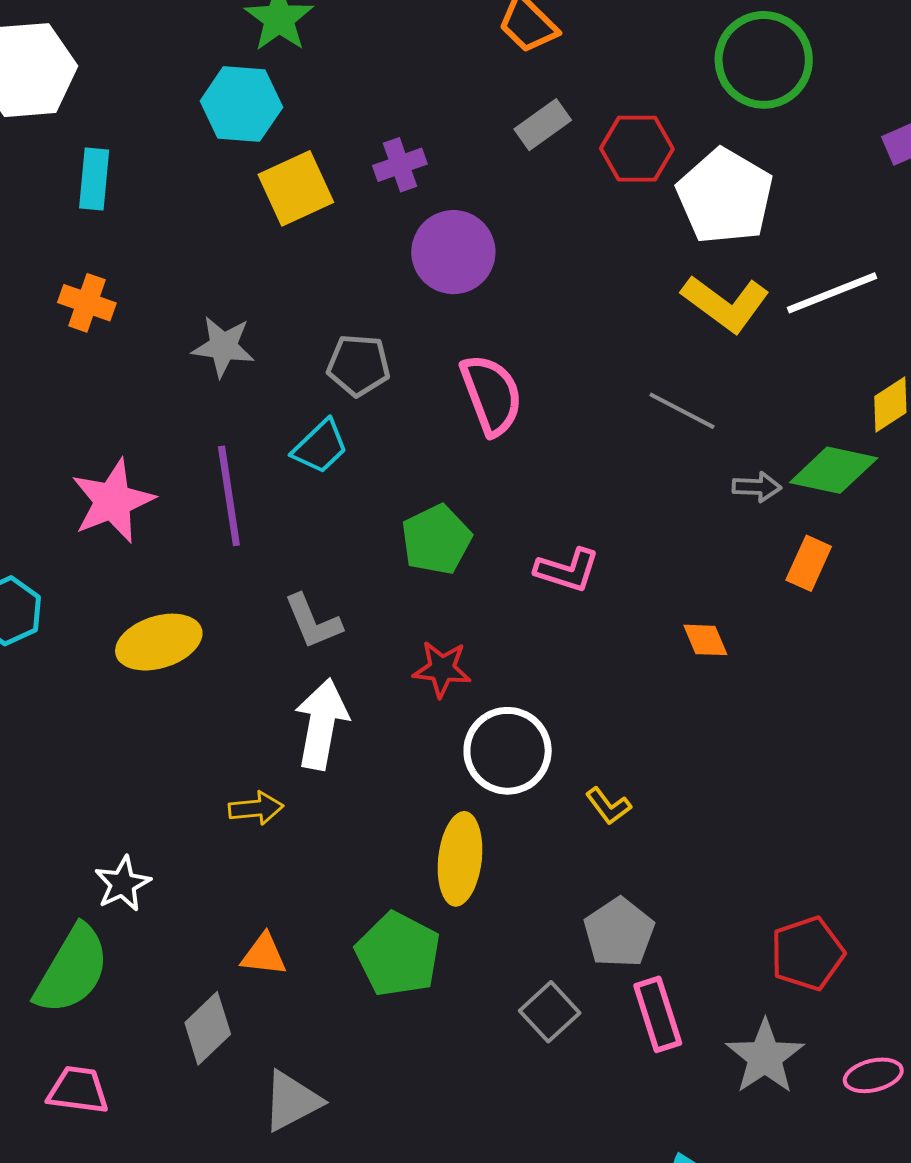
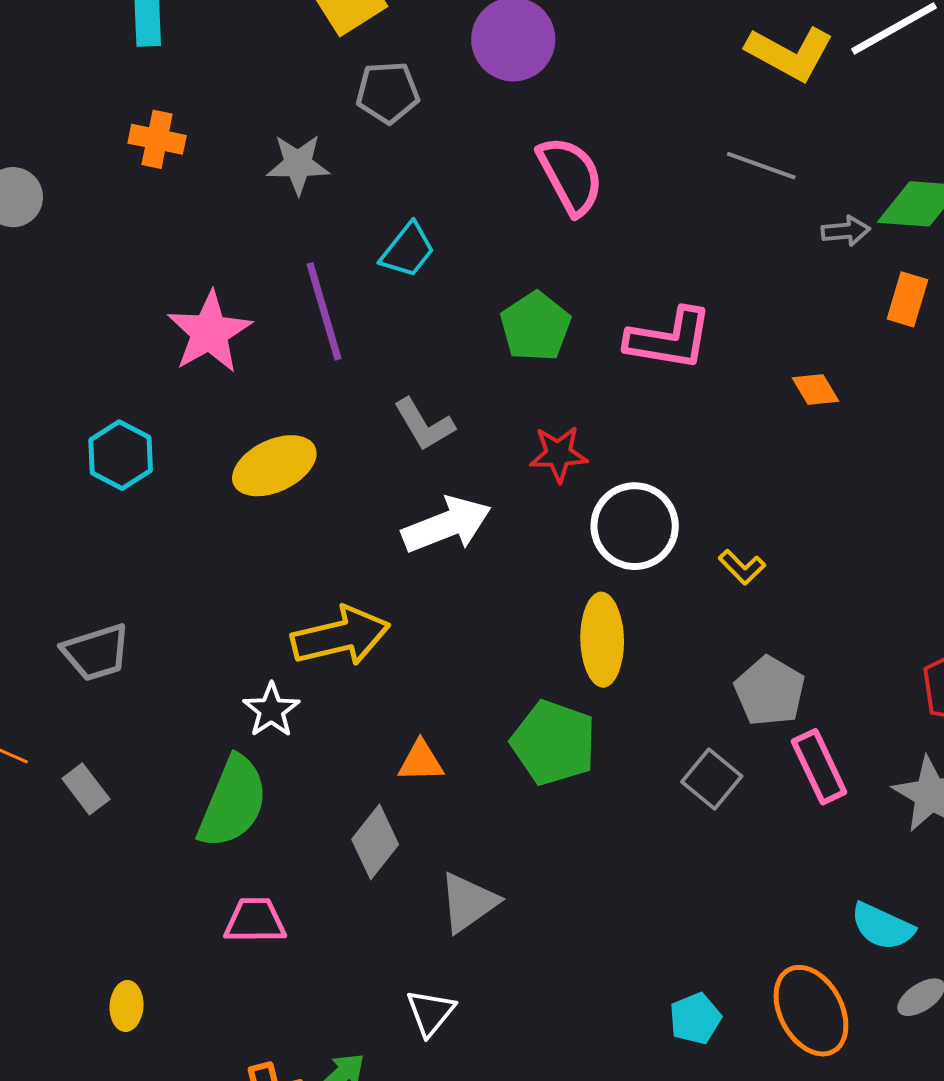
gray pentagon: (359, 365) -> (388, 92), moved
pink L-shape: (567, 570) -> (669, 339), size x1.4
white arrow: (322, 724) -> (447, 525), turned 66
yellow arrow: (256, 808) -> (341, 636), moved, size x1.8

